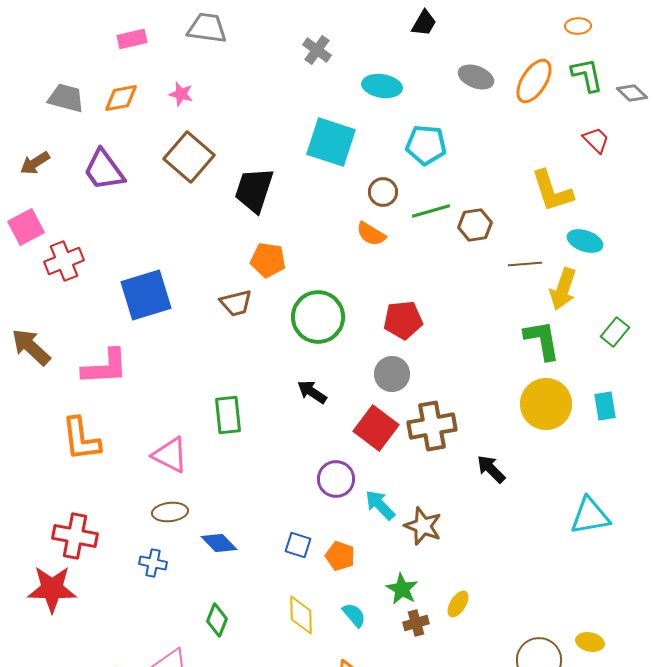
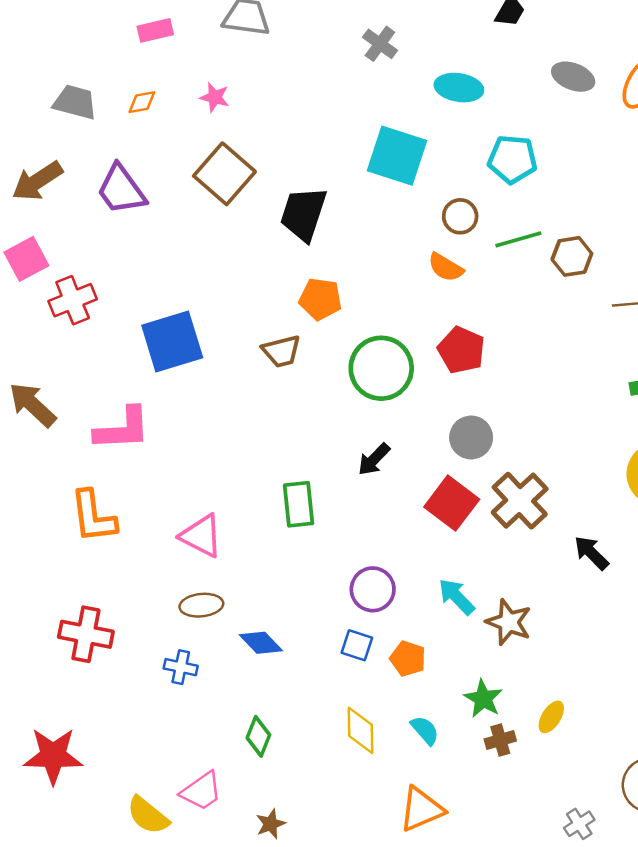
orange diamond: (121, 98) -> (142, 102), size x0.7
brown arrow: (35, 163) -> (37, 181), size x1.4
red pentagon: (403, 320) -> (461, 350), moved, turned 30
black arrow: (312, 392) -> (374, 459), turned -80
green rectangle: (228, 415) -> (299, 504), moved
brown cross: (432, 426) -> (520, 501), turned -33
purple circle: (336, 479) -> (373, 589), moved
red star: (52, 589) -> (53, 756), moved

